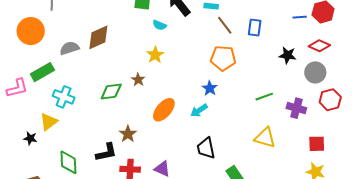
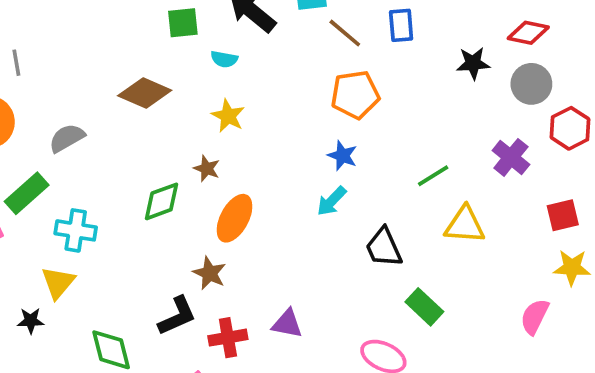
brown diamond: (98, 37) -> (145, 93), moved, turned 60
green line: (264, 97) -> (433, 176), moved
purple cross: (296, 108) -> (511, 157), turned 36
orange ellipse: (164, 110) -> (235, 218), moved
black trapezoid: (206, 148) -> (384, 247), moved

